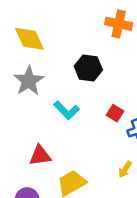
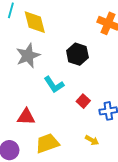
red square: (115, 113) -> (83, 101), moved
yellow arrow: (125, 169) -> (92, 140), turned -104

